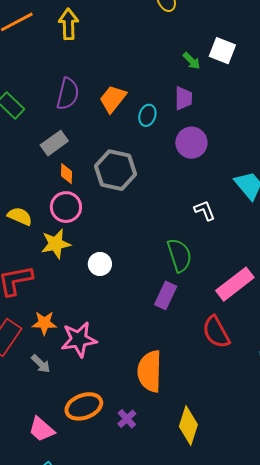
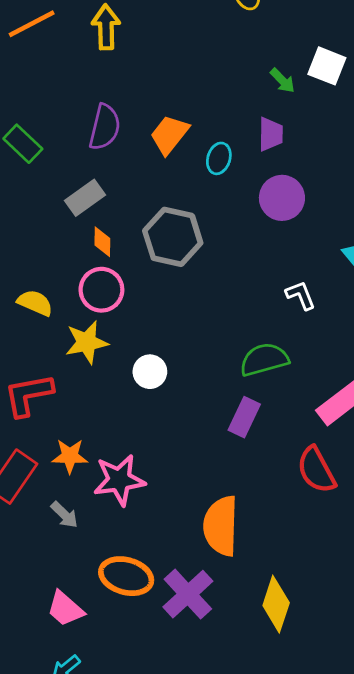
green semicircle: (179, 255) -> (264, 360), turned -88
orange ellipse: (84, 406) -> (126, 576), turned 36
purple cross: (127, 419) -> (188, 594), size x1.8

